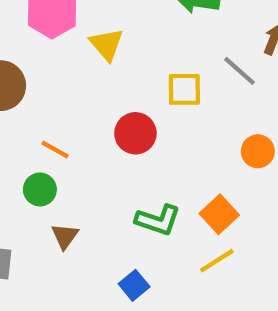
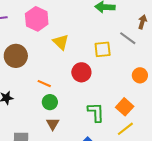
yellow triangle: (107, 44) -> (61, 42), moved
green circle: (40, 189) -> (50, 102), moved
green L-shape: (158, 220) -> (96, 112), turned -105

